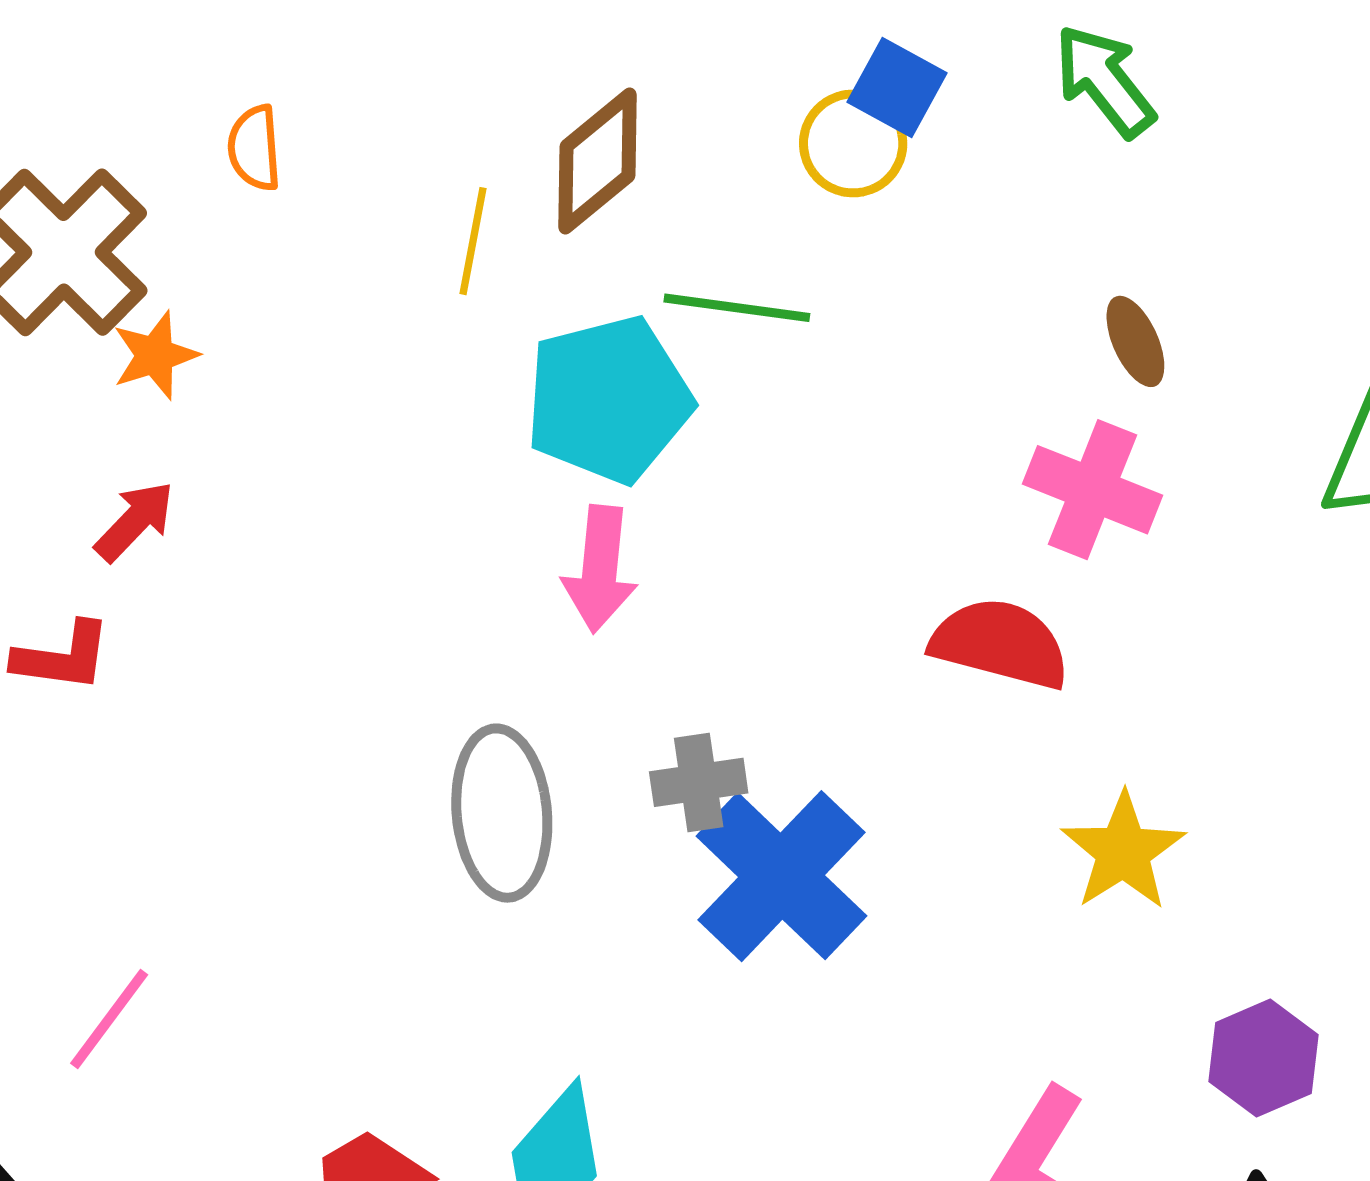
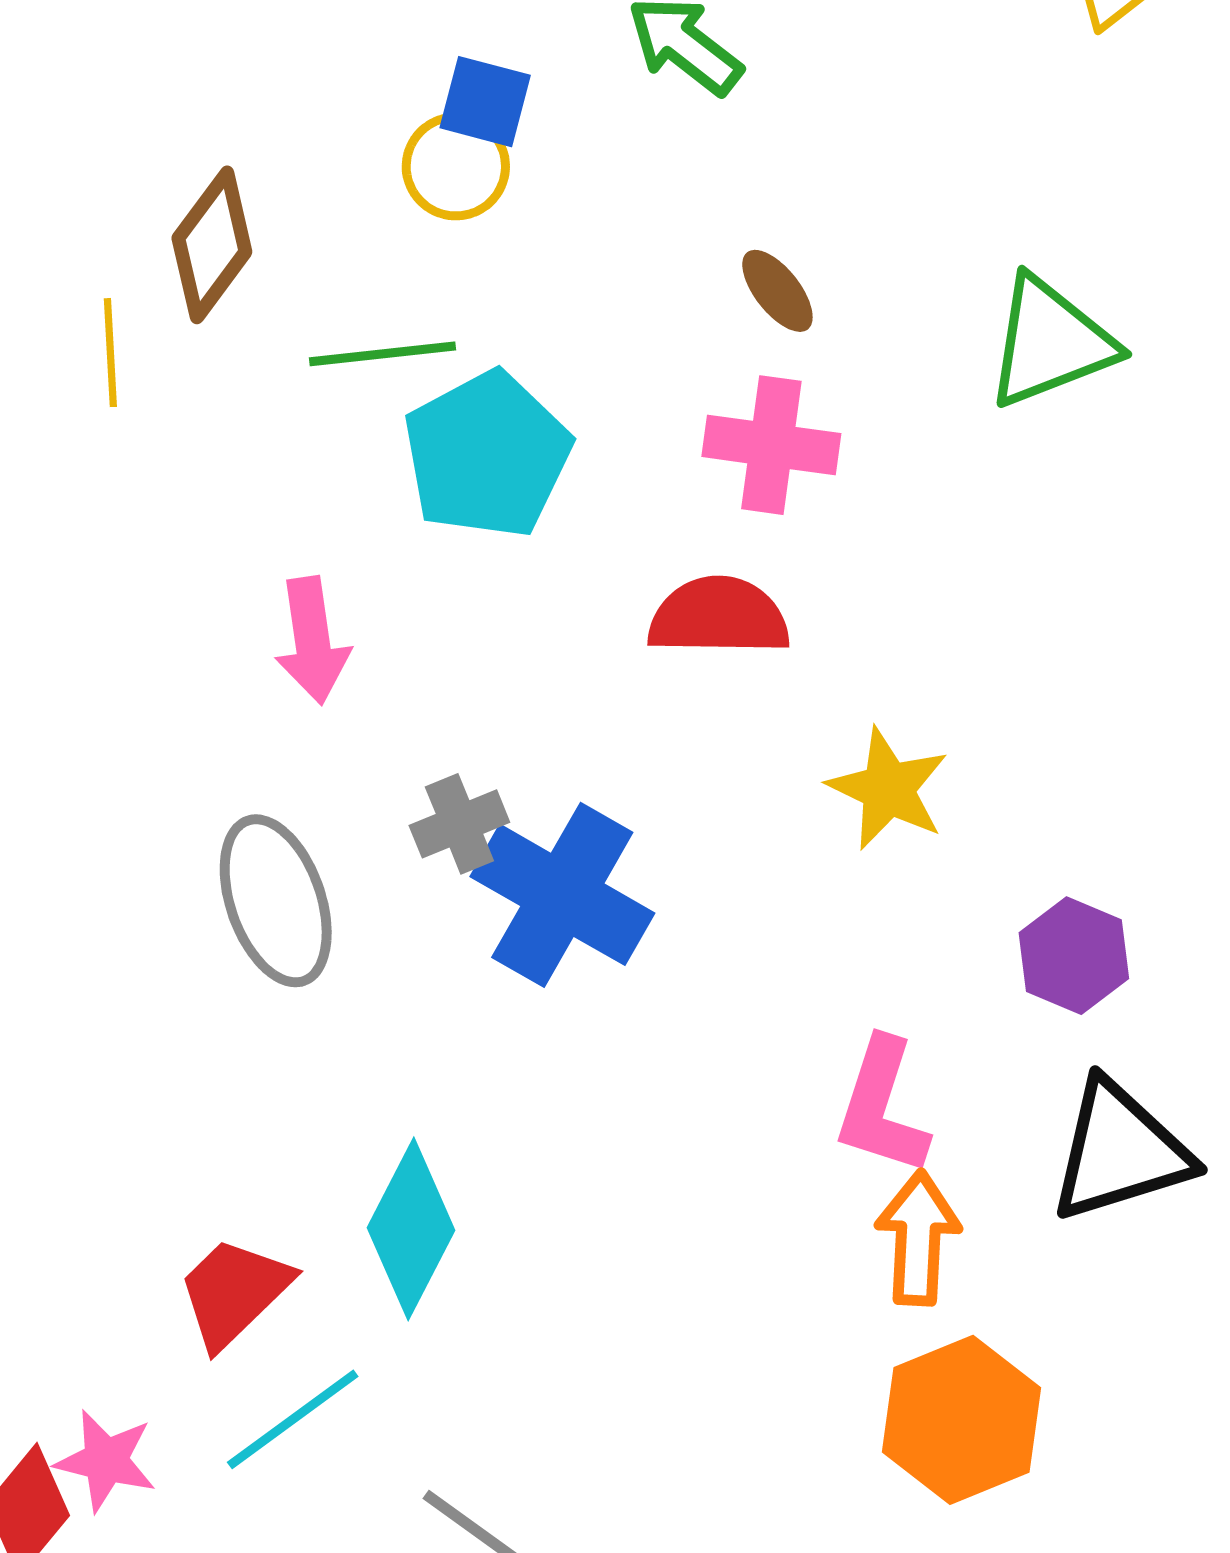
cyan pentagon: (609, 399) -> (487, 455), moved

